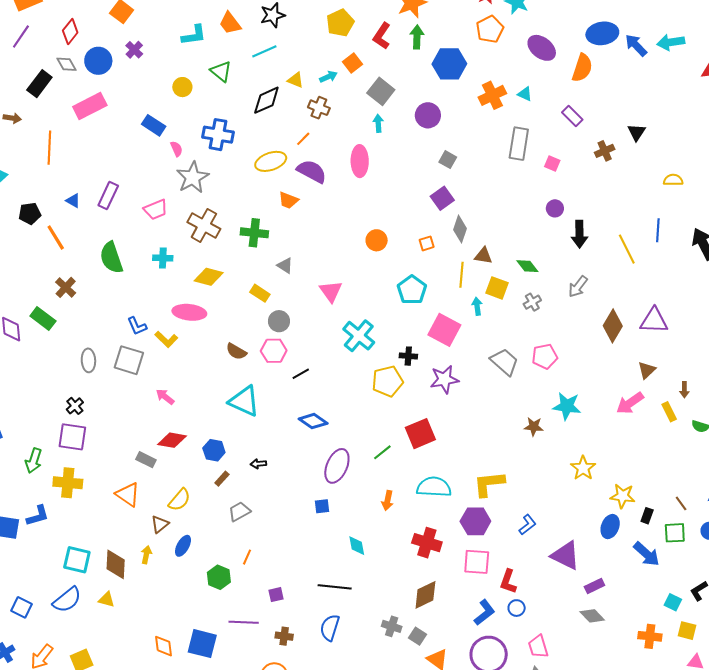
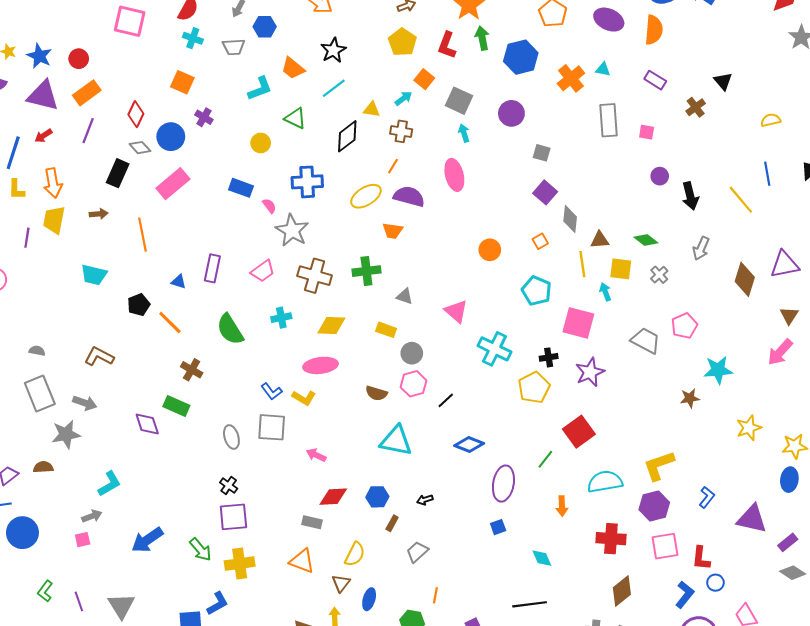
green arrow: (34, 461) -> (200, 550), turned -45
yellow star: (583, 468) -> (749, 428), turned 30

